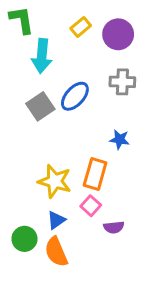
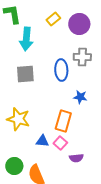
blue ellipse: (75, 96) -> (61, 70), moved, turned -45
gray square: (40, 106) -> (25, 74), turned 30
yellow star: (55, 181) -> (18, 119), moved
blue triangle: (56, 220) -> (42, 141), moved, turned 40

